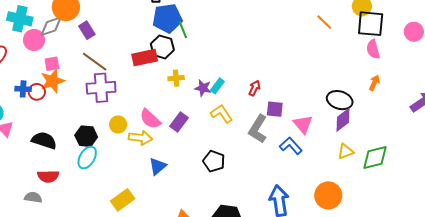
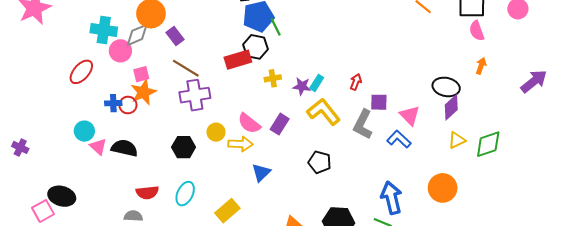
yellow L-shape: (222, 114) -> (324, 112), size x1.4
black semicircle: (44, 140) -> (124, 148), moved
cyan ellipse: (87, 158) -> (185, 194), moved

